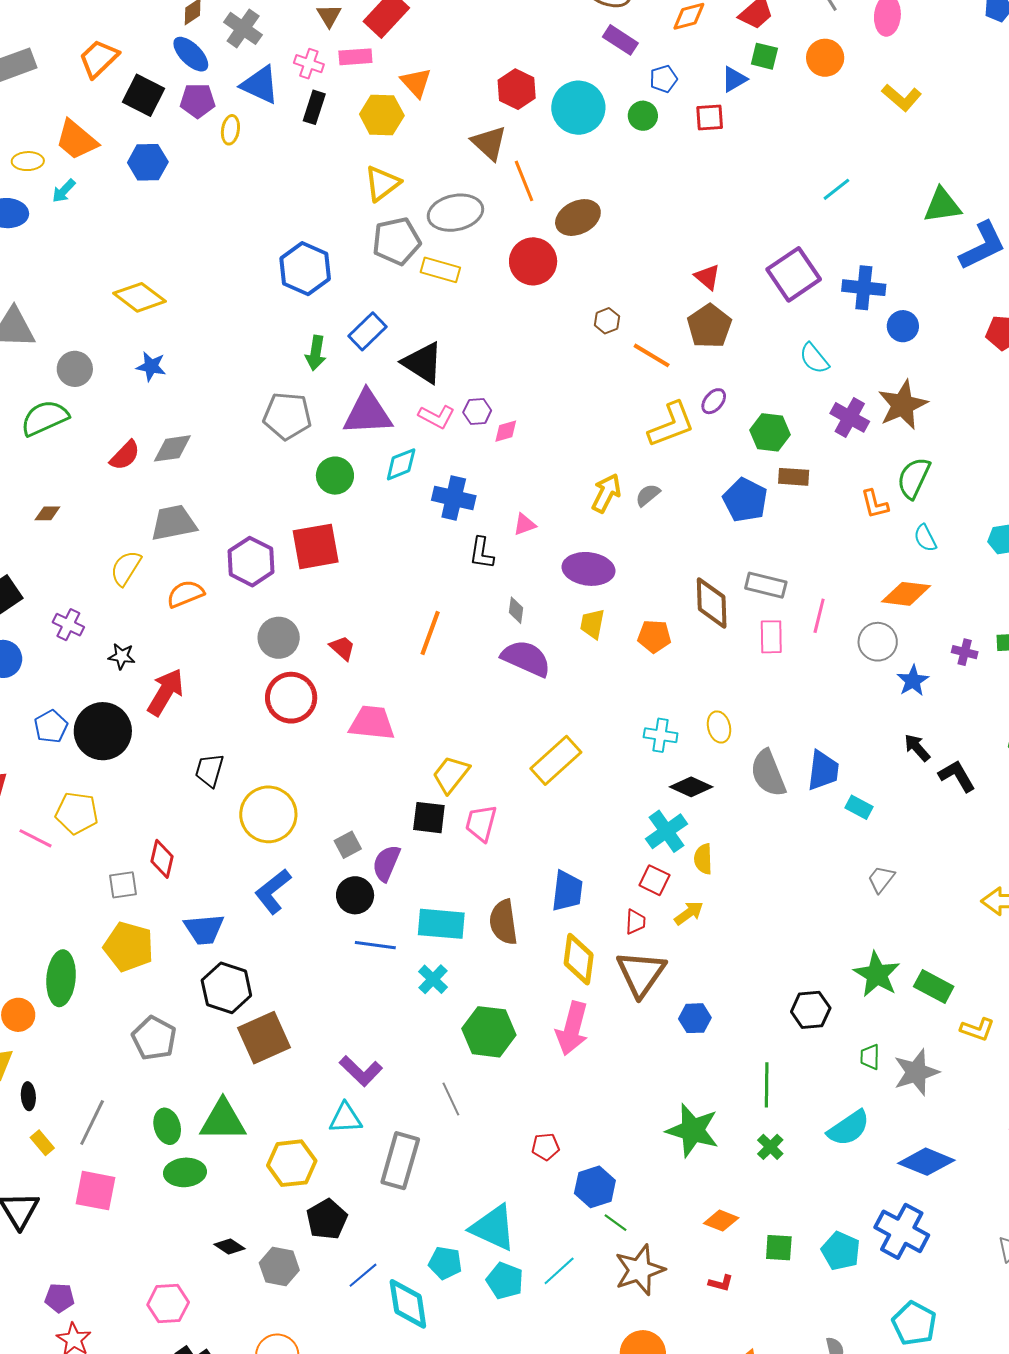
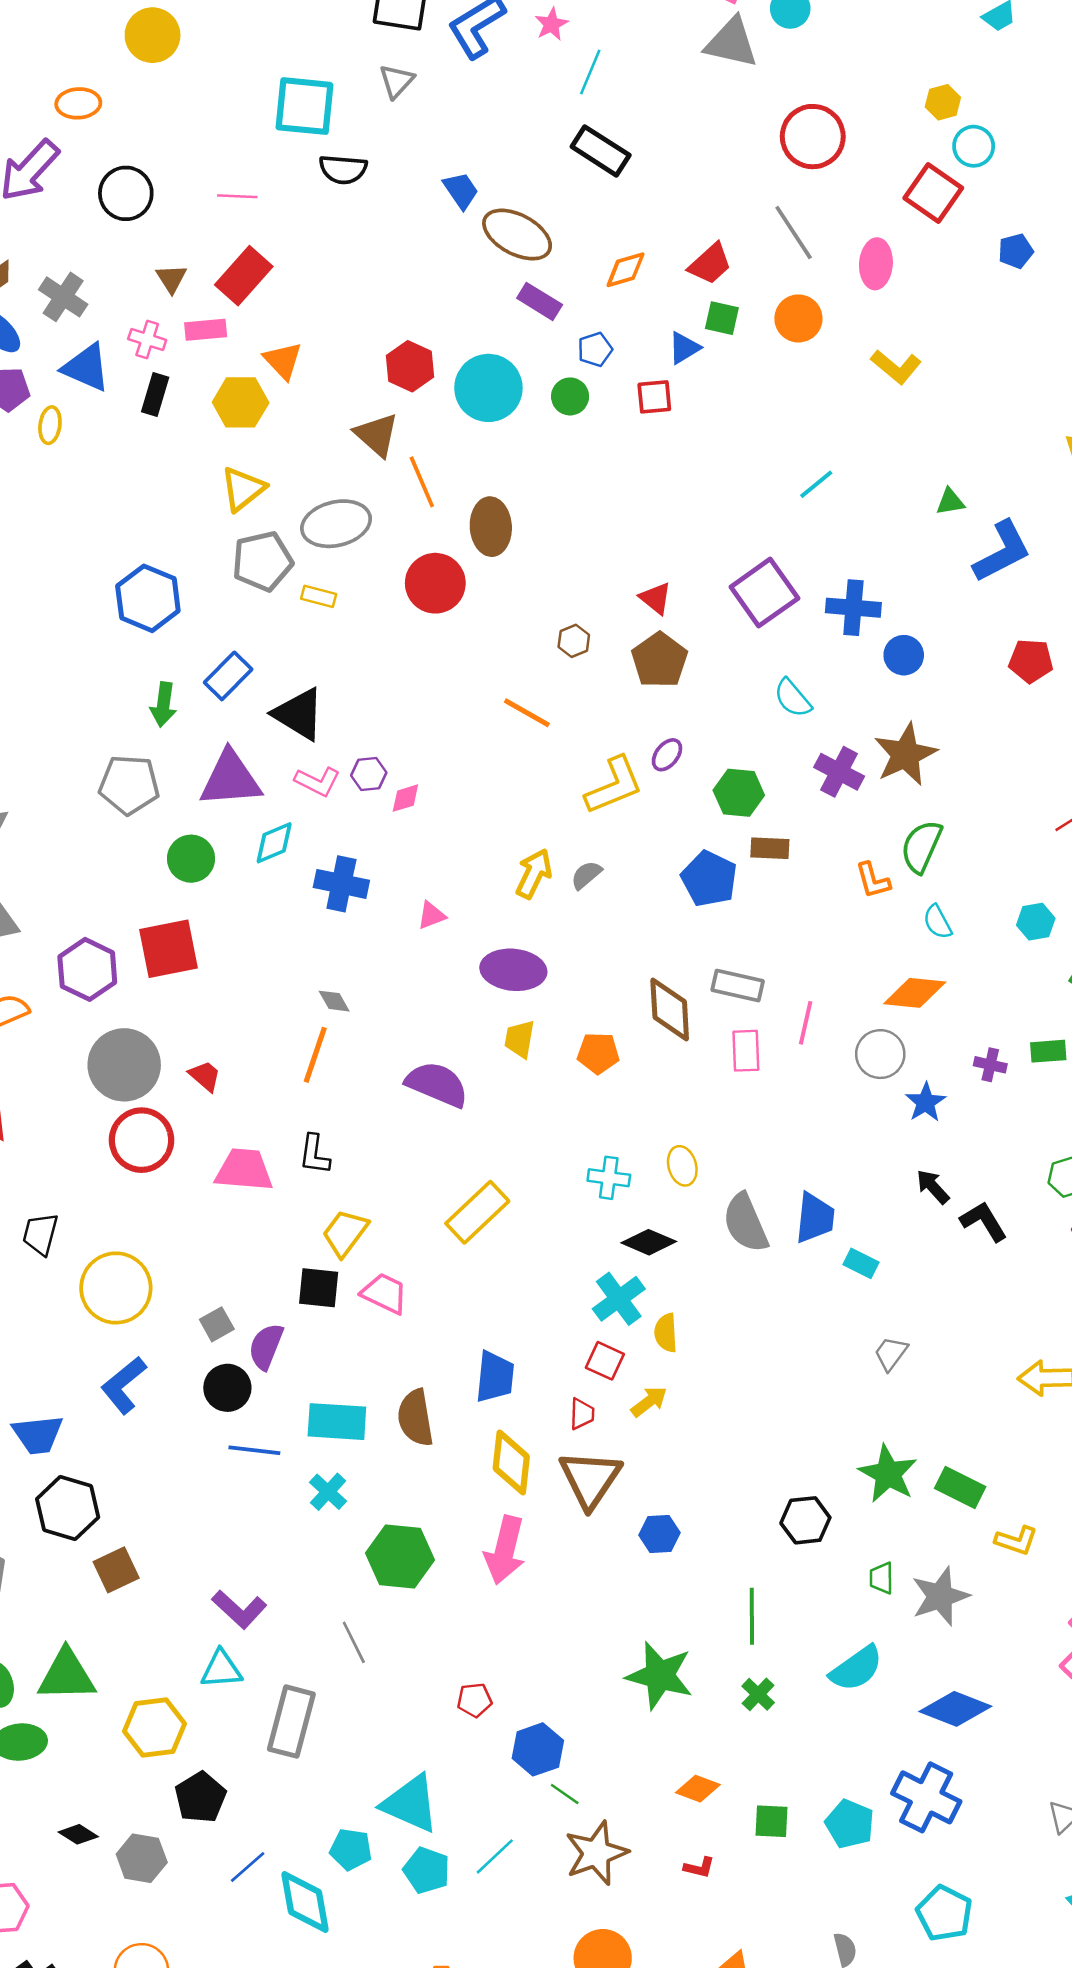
green triangle: (942, 205) -> (950, 502), size x0.6
brown ellipse: (578, 218) -> (491, 527), turned -66
yellow rectangle: (440, 270) -> (319, 596), size x0.7
brown hexagon: (607, 321) -> (574, 641), moved
orange line: (652, 355) -> (527, 713), moved
black L-shape: (482, 553) -> (315, 1154), moved
gray diamond: (516, 610) -> (334, 1001), moved, turned -36
gray circle: (279, 638) -> (124, 1065), size x1.4
pink trapezoid: (481, 823) -> (385, 1293), turned 102
brown square: (264, 1038) -> (116, 1570), size x0.7

